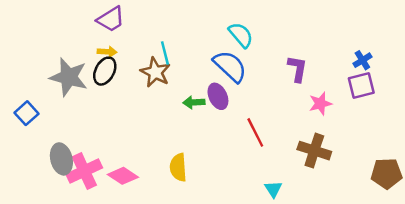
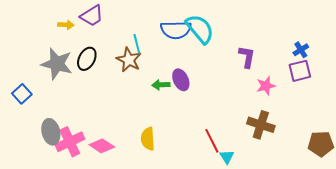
cyan semicircle: (241, 35) -> (200, 29), size x1.4
yellow arrow: (107, 52) -> (66, 25), moved
blue semicircle: (230, 66) -> (176, 30), moved, turned 136
red line: (255, 132) -> (212, 141), moved

